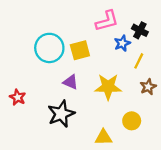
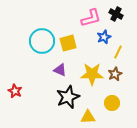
black cross: (140, 30) -> (116, 14), moved
brown star: (148, 87) -> (115, 74), moved
red star: (18, 97) -> (15, 91), moved
black star: (61, 114) -> (68, 97), moved

